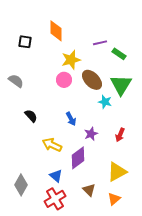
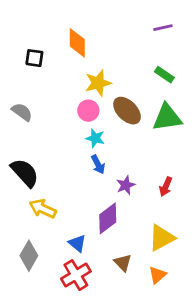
purple line: (100, 43) -> (163, 28), moved
green triangle: (121, 85) -> (167, 117), turned 50
cyan star: (105, 102) -> (95, 138), moved
black semicircle: (31, 116) -> (25, 173), moved, size x1.6
yellow arrow: (52, 145) -> (43, 209), moved

